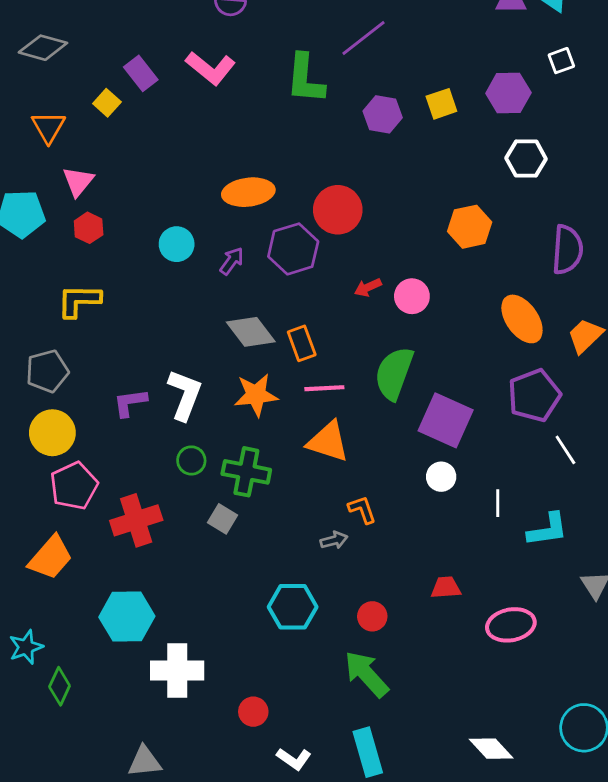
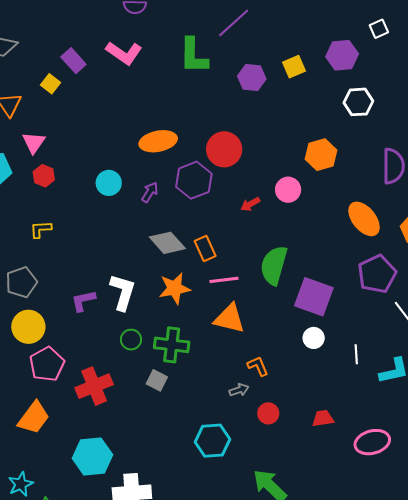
pink circle: (412, 296) -> (288, 190), moved
yellow L-shape: (79, 301) -> (41, 229), size x0.7
red circle: (372, 616) -> (268, 413), moved

